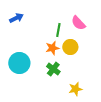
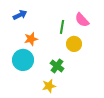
orange star: (52, 48) -> (31, 39), moved
yellow star: (75, 89) -> (49, 86), moved

